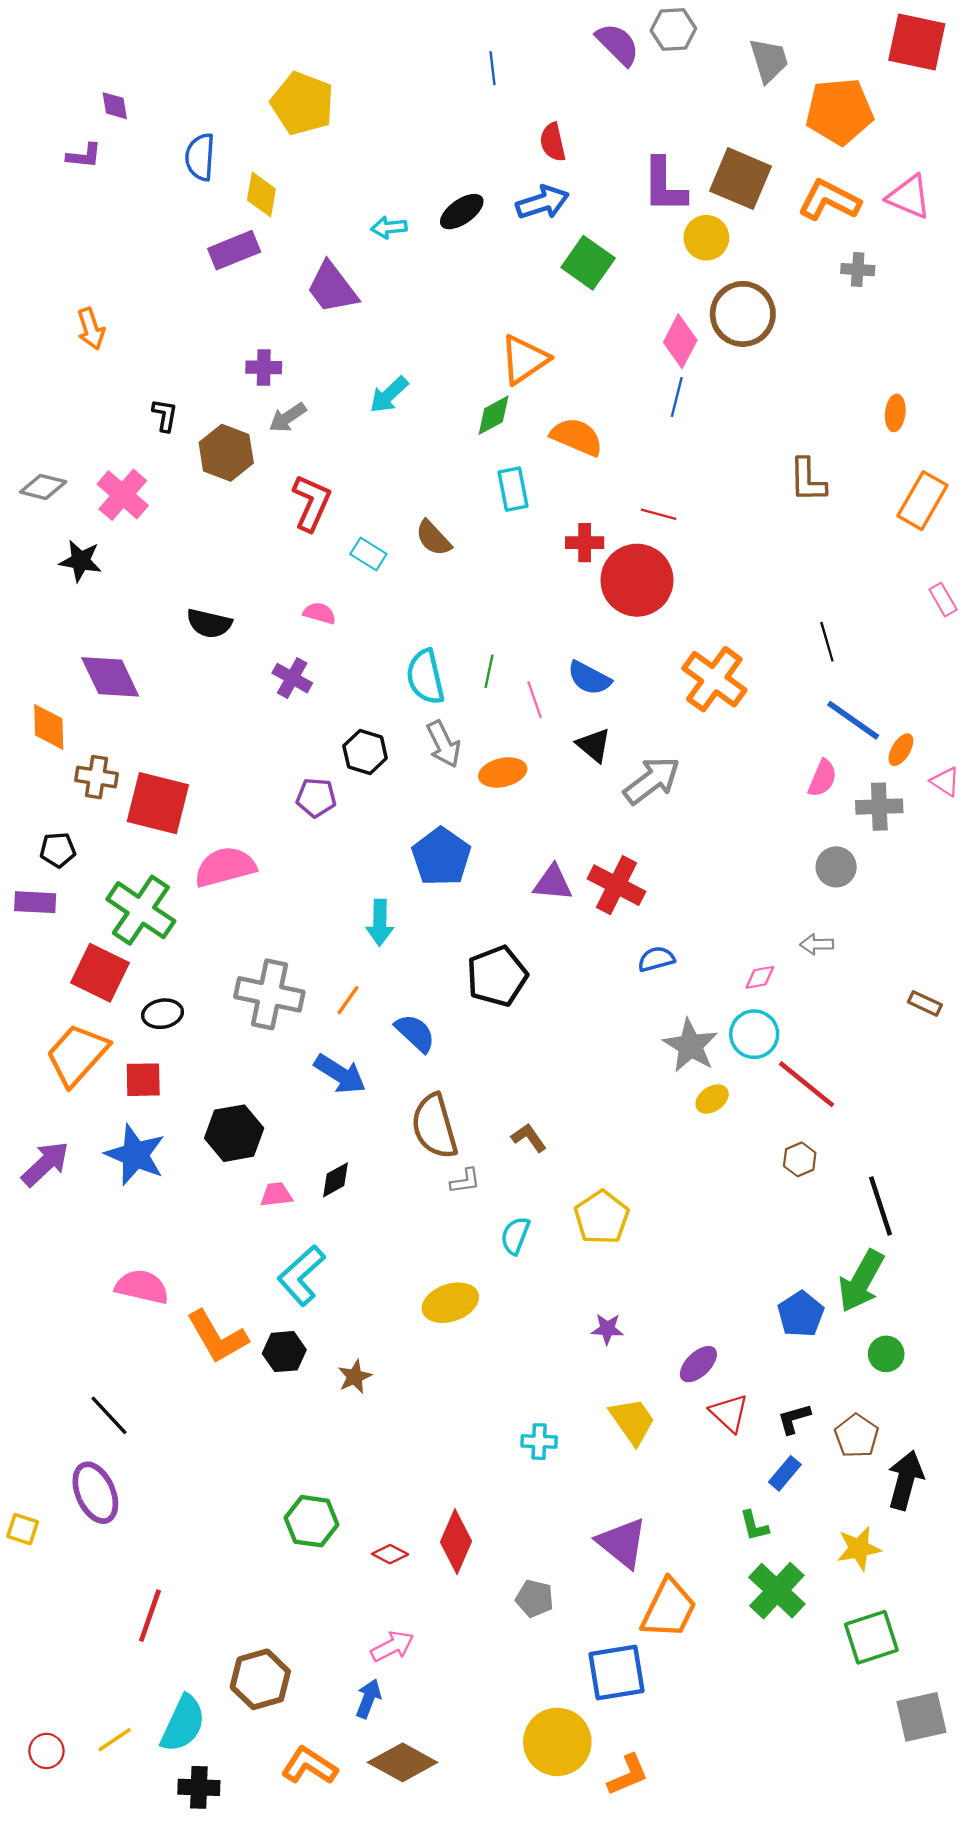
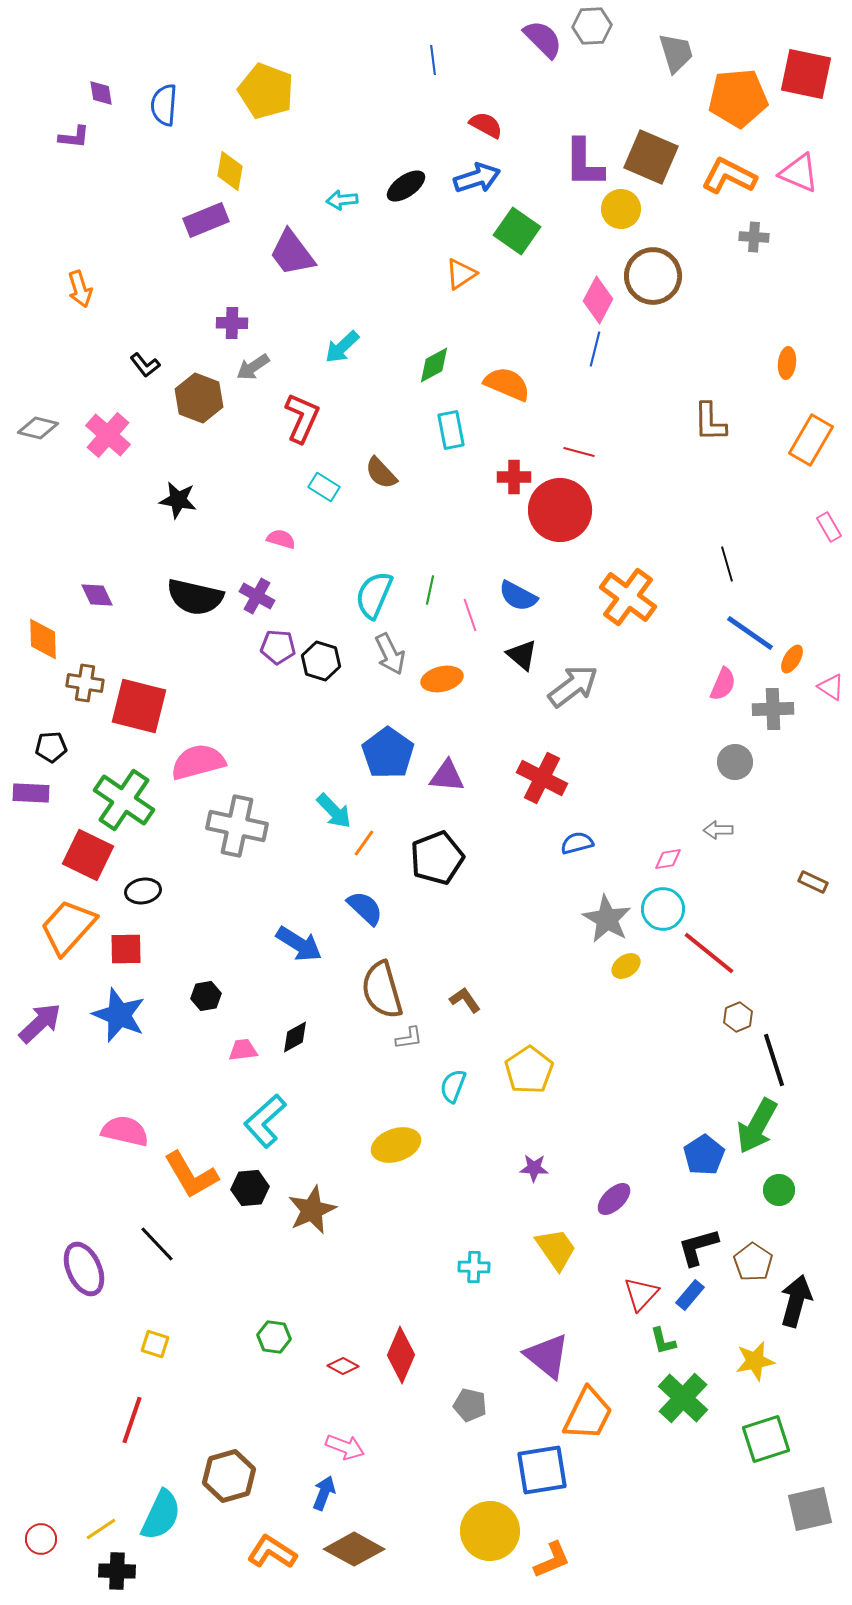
red square: (917, 42) -> (806, 74), moved
red semicircle: (553, 142) -> (486, 125), turned 132
blue semicircle: (200, 157) -> (164, 105), moved
orange triangle: (524, 359) -> (461, 274), moved, size x0.7
black L-shape: (165, 415) -> (145, 365), turned 132
red L-shape: (312, 503) -> (302, 418), moved
black star: (81, 561) -> (178, 500), moved
black semicircle: (209, 623) -> (195, 597), moved, size x1.4
purple diamond: (110, 677) -> (97, 595), size x0.6
cyan semicircle: (425, 677) -> (374, 595), turned 36
purple pentagon: (316, 798) -> (278, 647), moved
purple triangle: (553, 883) -> (447, 776), moved
cyan arrow: (380, 923) -> (334, 811), turned -45
gray cross: (269, 994) -> (237, 826), moved
orange line: (348, 1000) -> (364, 843), moved
black hexagon: (234, 1133) -> (206, 996), size x0.6
brown hexagon: (800, 1159) -> (738, 1017), moved
brown star: (355, 1377) -> (312, 1210), size x1.6
red triangle: (729, 1413) -> (641, 1294), moved, turned 30
black line: (109, 1415) -> (157, 1244), moved
black L-shape: (794, 1419) -> (698, 1247), size x1.4
purple ellipse: (95, 1493) -> (84, 1269), moved
green hexagon: (312, 1521) -> (274, 1337), size x0.7
yellow square: (23, 1529) -> (155, 1344), moved
pink arrow: (392, 1646) -> (345, 1447), turned 48
black cross: (199, 1787) -> (117, 1571), moved

